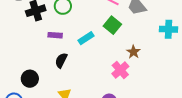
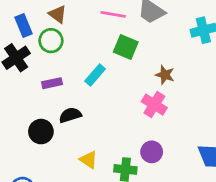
black semicircle: (61, 60) -> (70, 115), turned 63
black circle: (30, 79) -> (41, 132), moved

